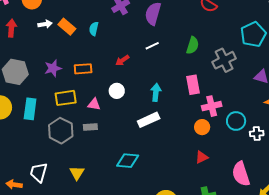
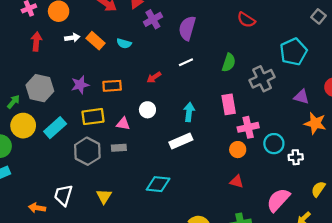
cyan semicircle: (94, 29) -> (124, 43), turned -88
cyan rectangle: (30, 109) -> (55, 128), turned 40
red triangle: (202, 157) -> (237, 182), turned 40
pink semicircle: (241, 174) -> (278, 200), turned 60

